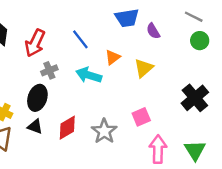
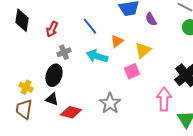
red arrow: (35, 43) -> (52, 29), size x0.7
pink square: (141, 117) -> (132, 71), moved
red diamond: (67, 128) -> (71, 112), moved, turned 45
pink arrow: (158, 149) -> (164, 99), moved

